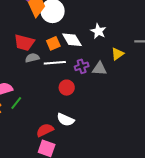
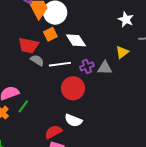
white star: (98, 31) -> (126, 19), moved
orange square: (53, 43) -> (50, 34), moved
gray semicircle: (32, 58) -> (37, 60), turned 48
red circle: (67, 88) -> (73, 88), size x1.5

